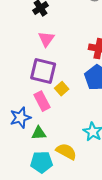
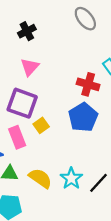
yellow semicircle: (66, 151) -> (40, 178), moved

